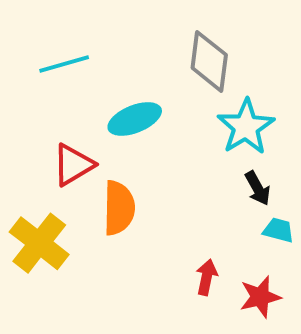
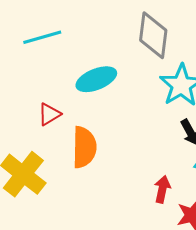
red triangle: (73, 165) -> (49, 114), size x0.7
red arrow: (207, 277) -> (162, 189), moved

